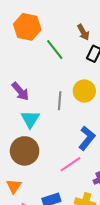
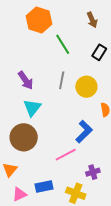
brown arrow: (83, 32) -> (92, 20), moved
gray line: (60, 101) -> (62, 80), moved

